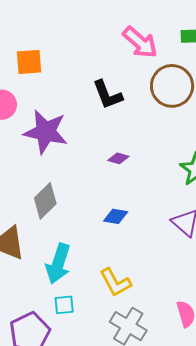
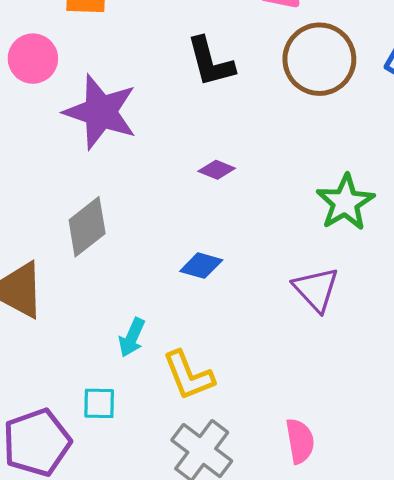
cyan arrow: (58, 264) -> (132, 337), moved, size x0.6

